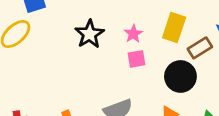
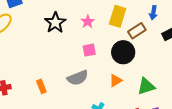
pink square: (137, 59) -> (89, 50), moved

